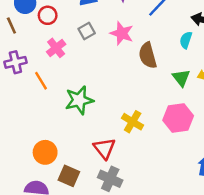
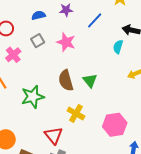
brown semicircle: (148, 55) -> (66, 80), moved
green triangle: (181, 78) -> (90, 80), moved
pink hexagon: (178, 118) -> (115, 125), moved

